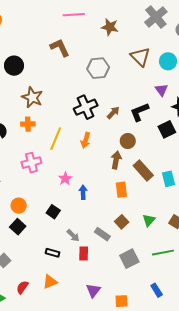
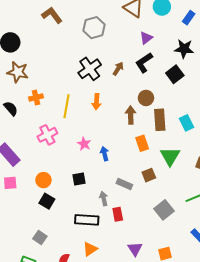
purple triangle: (161, 90) -> (146, 38), moved, turned 40
brown star: (32, 97) -> (18, 72), moved
brown circle: (128, 141) -> (146, 98), moved
brown rectangle: (143, 170) -> (160, 120), turned 50
black square: (53, 212) -> (79, 179), turned -32
green triangle: (149, 220) -> (170, 156), moved, size x1.5
brown square: (122, 222) -> (149, 175), turned 32
gray rectangle: (102, 234) -> (124, 184), moved
gray arrow: (73, 236) -> (104, 199), turned -136
black rectangle: (53, 253) -> (87, 220), size x1.6

